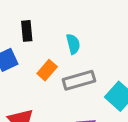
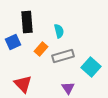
black rectangle: (27, 31) -> (27, 22), size x1.5

